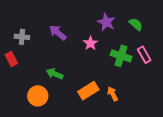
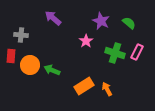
purple arrow: (58, 33) -> (53, 18), moved
pink rectangle: (144, 55) -> (137, 52), turned 56
red rectangle: (11, 59) -> (11, 56), turned 32
orange circle: (38, 96) -> (30, 65), moved

